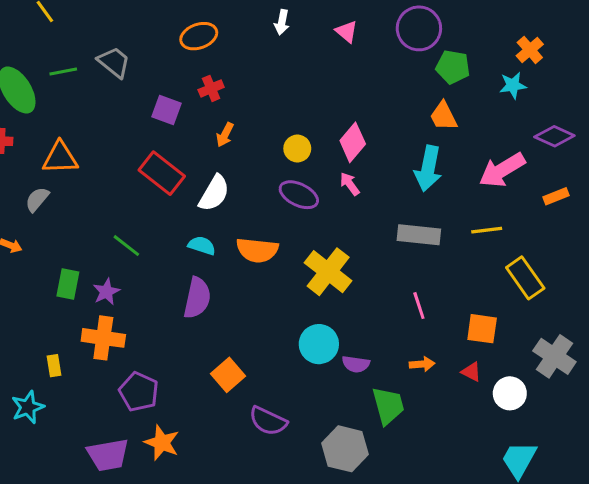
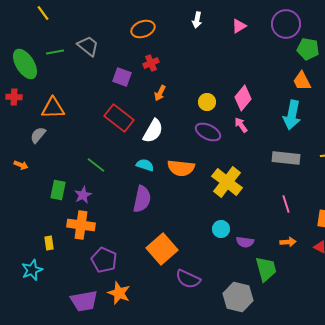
pink triangle: (347, 31) -> (239, 26), turned 49
cyan circle: (319, 344) -> (221, 229), size x0.7
orange square: (228, 375) -> (162, 249), size x1.4

